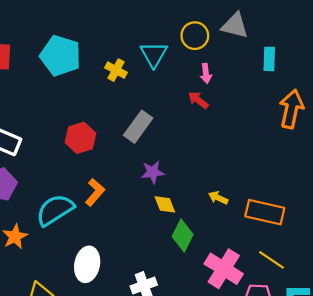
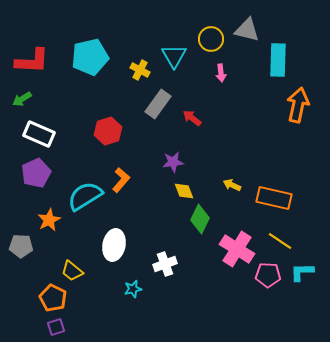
cyan pentagon: (60, 56) -> (90, 57), turned -30
cyan rectangle: (269, 59) -> (278, 60), size x1.5
red arrow: (198, 100) -> (192, 118), moved
gray rectangle: (138, 127) -> (158, 104), moved

